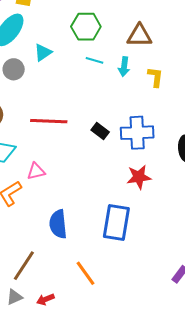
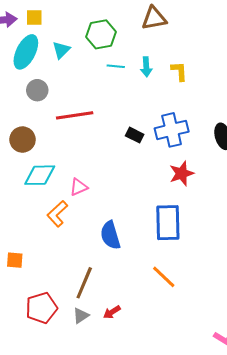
brown triangle: (139, 36) -> (154, 18), moved
cyan triangle: (43, 52) -> (61, 50), moved
red line: (49, 121) -> (75, 115), moved
orange line: (85, 273) -> (164, 277), moved

